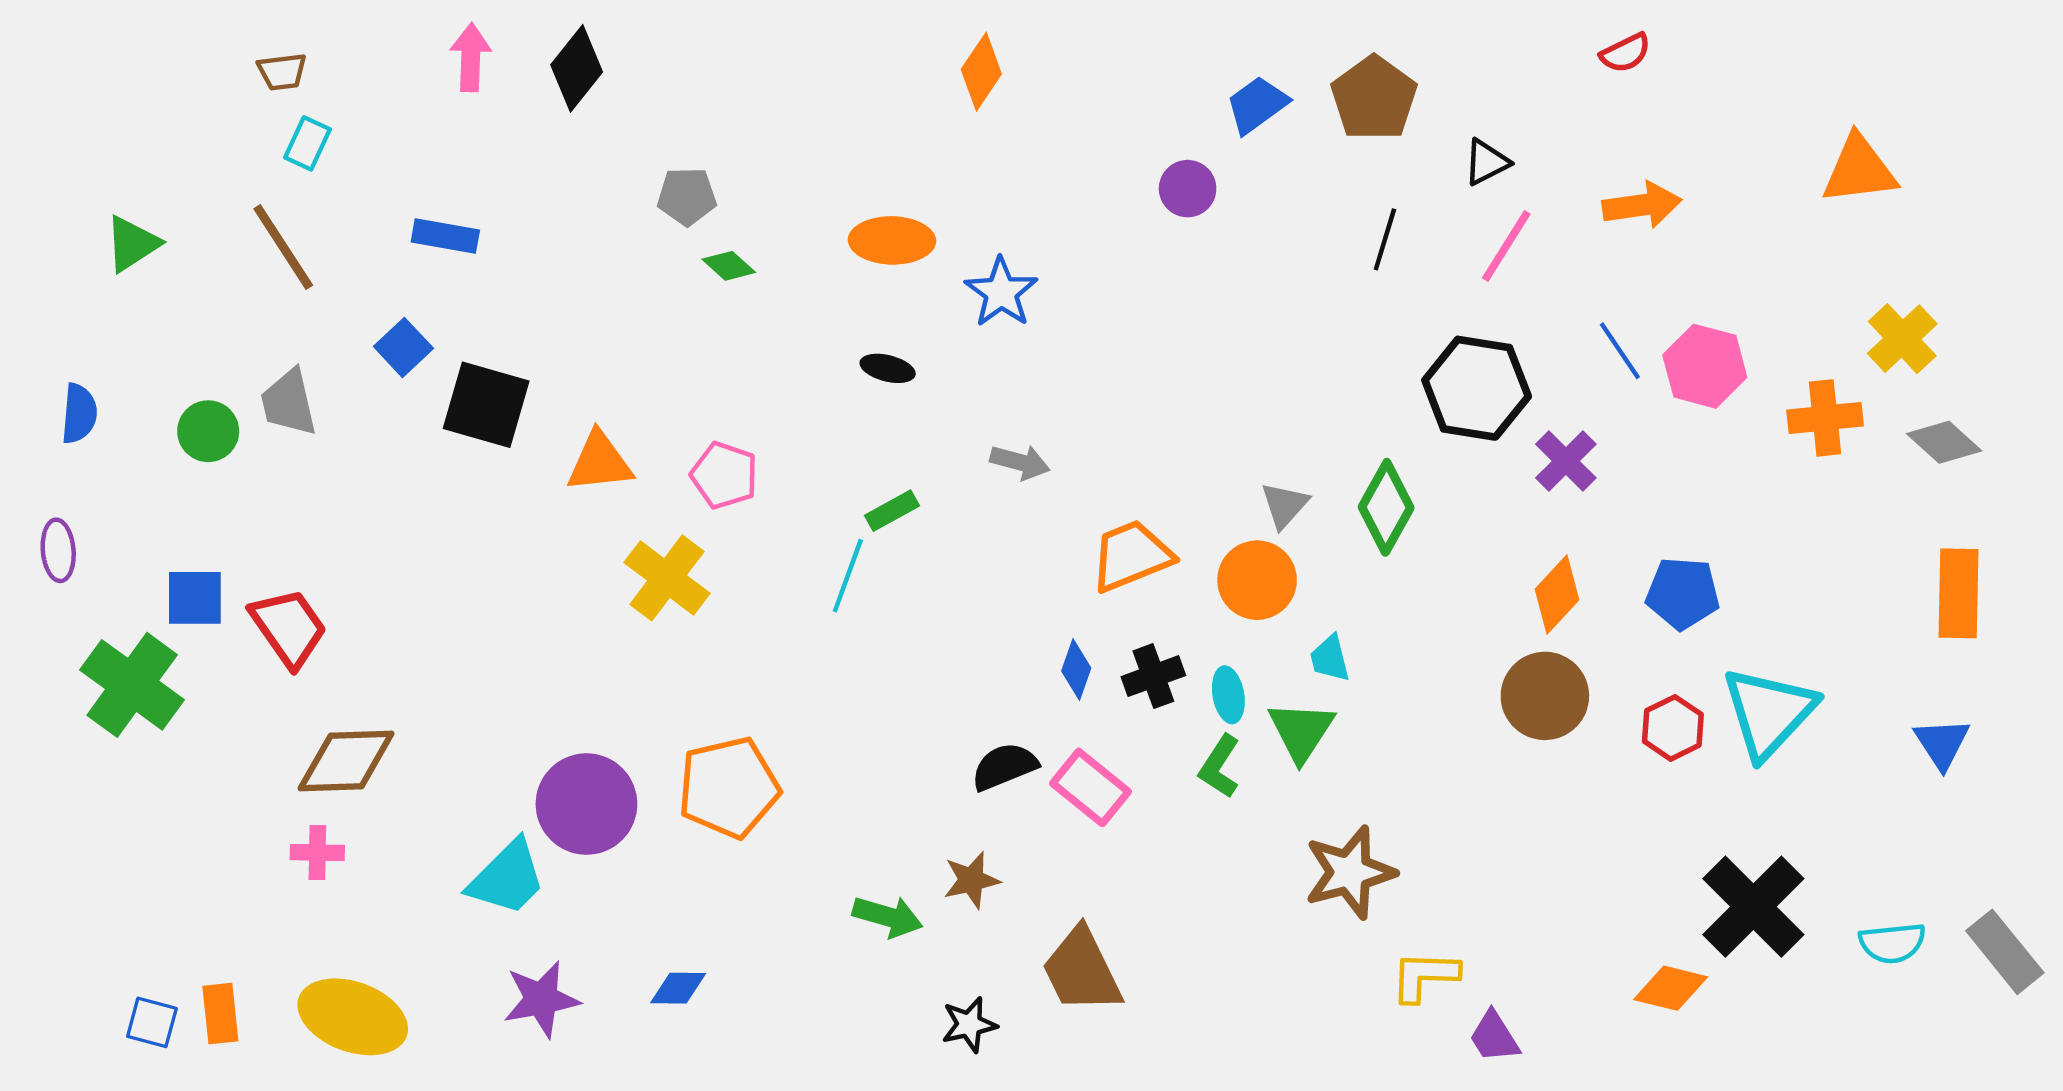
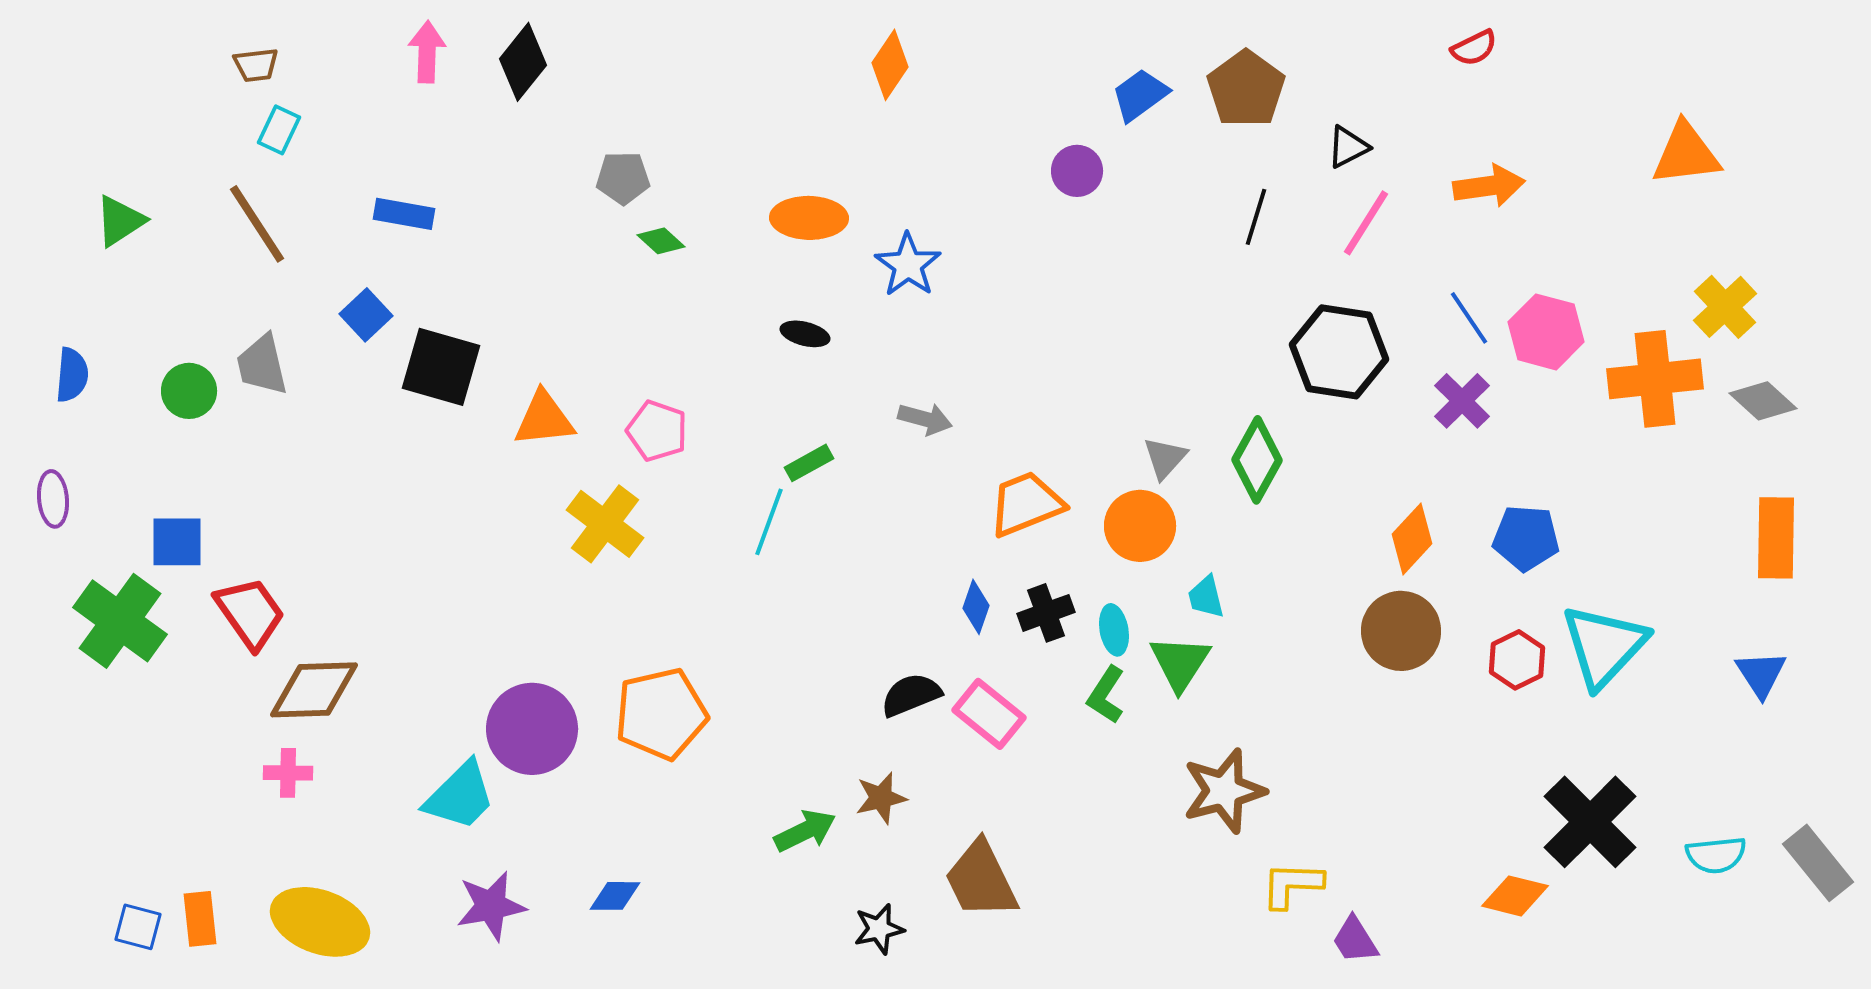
orange cross: (1825, 418) -> (1655, 379), size x1.4
purple cross: (1566, 461) -> (1462, 401), moved
red trapezoid: (289, 628) -> (250, 613), moved
green arrow: (888, 917) -> (805, 831), turned -42

